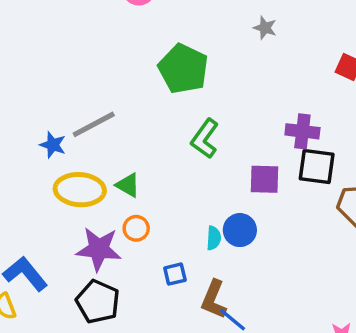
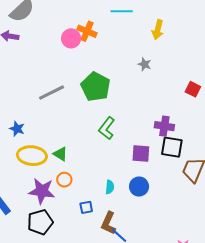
gray line: (94, 124) -> (52, 92), moved
blue circle: (240, 230) -> (139, 187), moved
black pentagon: (98, 302) -> (40, 222), turned 30

